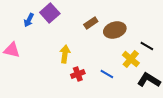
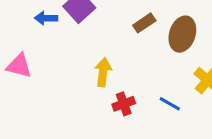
blue arrow: (29, 20) -> (46, 18), turned 64
brown ellipse: (115, 30) -> (182, 34), turned -55

